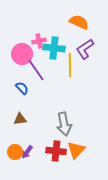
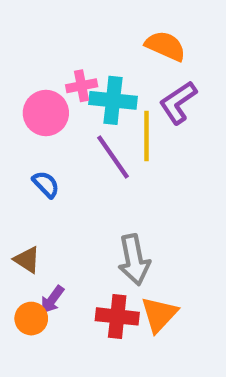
purple line: (36, 70) -> (113, 157), moved
brown triangle: (20, 119) -> (27, 260), moved, turned 40
purple arrow: (27, 152) -> (52, 300), moved

